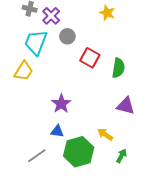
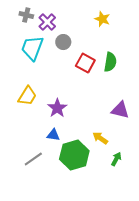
green semicircle: (118, 68) -> (110, 62), moved
yellow trapezoid: (23, 71) -> (27, 96), moved

